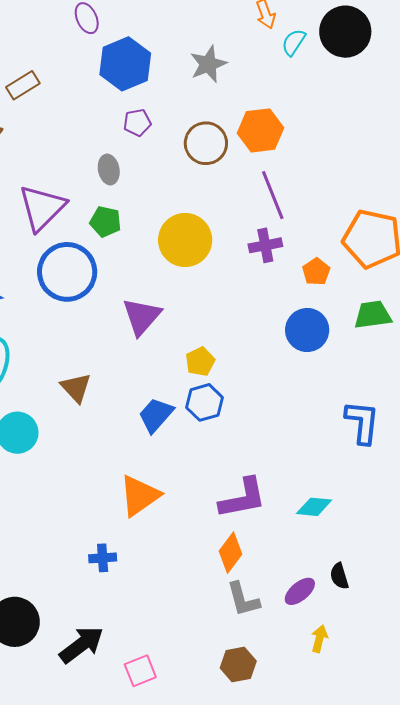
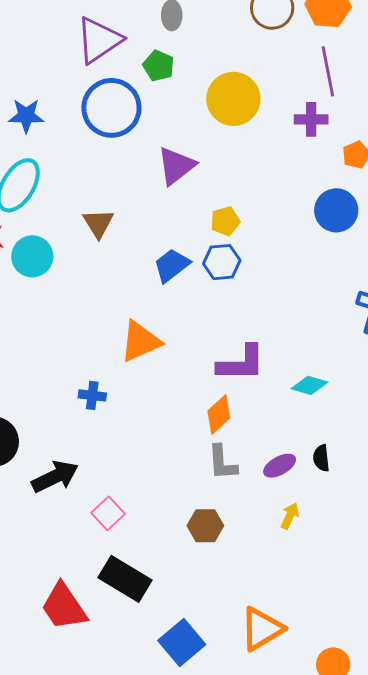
pink square: (140, 671) -> (108, 513), turned -32

